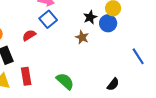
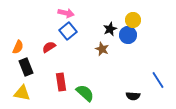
blue line: (138, 56) -> (158, 80), moved
red rectangle: (26, 76) -> (61, 82), moved
black semicircle: (113, 84) -> (133, 96), turned 56

